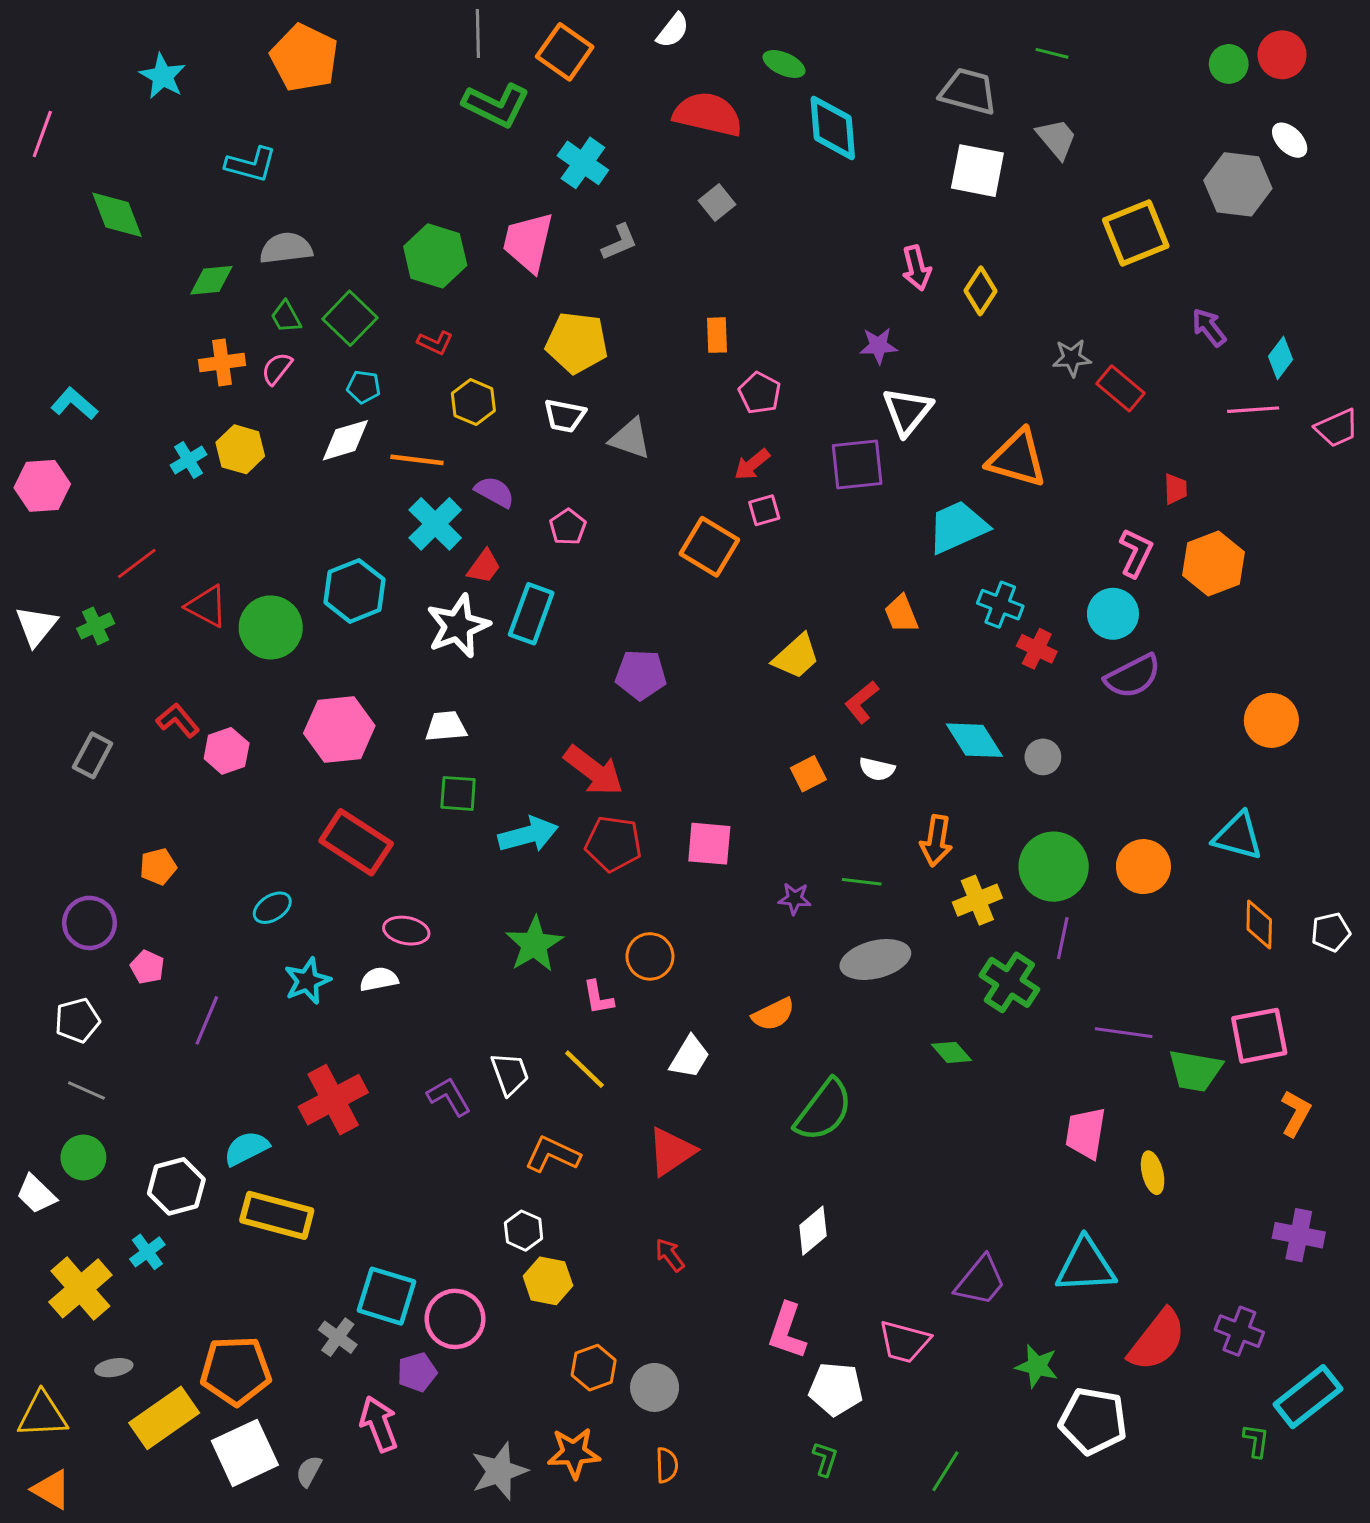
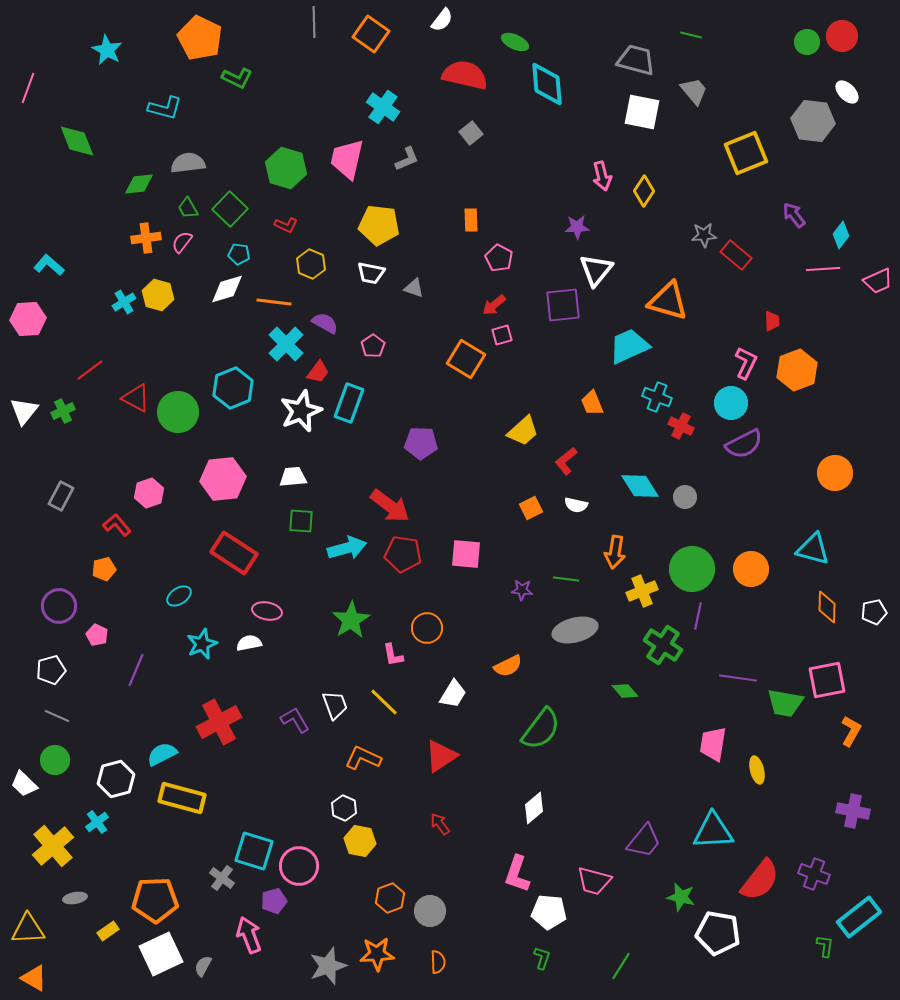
green L-shape: (496, 105) -> (237, 78), moved, size x0.7
gray triangle: (630, 439) -> (414, 288), size x0.7
red L-shape: (178, 720) -> (117, 525), moved
yellow rectangle: (164, 1418) -> (108, 931), size x0.5

